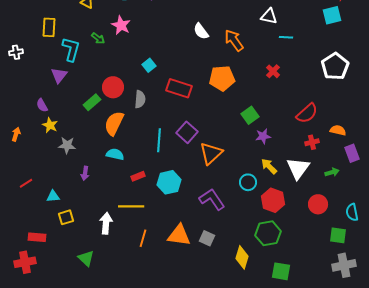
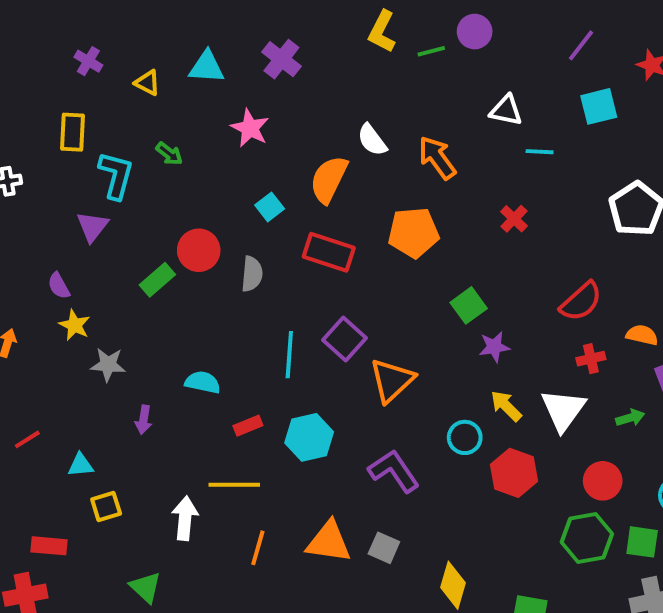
cyan square: (332, 15) -> (599, 106), moved
pink star: (121, 25) -> (250, 128), moved
orange semicircle: (114, 123) -> (329, 179), moved
green hexagon: (268, 233) -> (587, 538), moved

